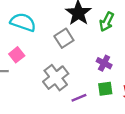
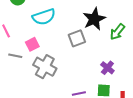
cyan semicircle: (23, 22) -> (44, 17), turned 130
gray cross: (56, 78) -> (45, 67), moved, turned -35

